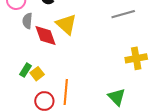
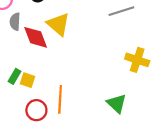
yellow cross: (136, 58) -> (137, 60), turned 30
yellow square: (37, 74) -> (27, 80), turned -32

